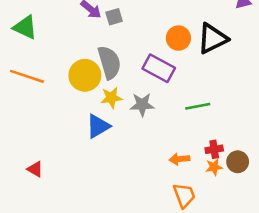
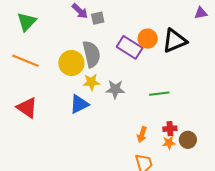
green triangle: (25, 27) -> (27, 22), turned 45
purple rectangle: (159, 68) -> (130, 47), moved
orange arrow: (179, 159) -> (142, 134), turned -70
red triangle: (35, 169) -> (27, 108), moved, size x1.6

